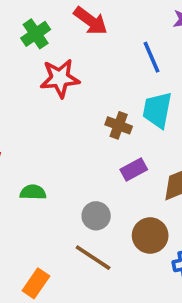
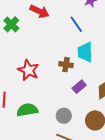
red star: (60, 78) -> (28, 70), moved, turned -30
green semicircle: (33, 192) -> (27, 110), size x1.5

